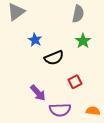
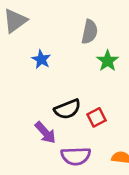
gray semicircle: (78, 14) -> (90, 32), moved
black semicircle: (54, 58) -> (67, 109), moved

